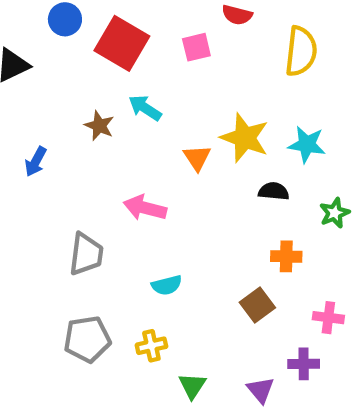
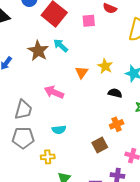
brown star: (99, 126) -> (38, 51), size x1.5
yellow star: (245, 138) -> (105, 66), size x0.7
orange cross: (286, 256) -> (117, 124), turned -32
gray pentagon: (87, 339) -> (23, 138), moved

